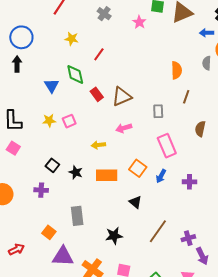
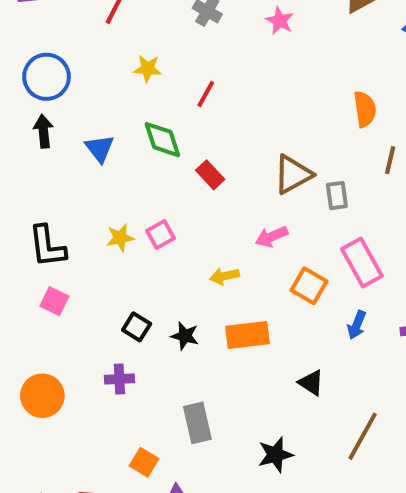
blue triangle: (52, 86) -> (100, 148), moved
brown triangle: (122, 97) -> (293, 174), moved
orange square: (138, 168) -> (309, 286), moved

